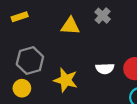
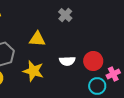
yellow triangle: (70, 26) -> (37, 39), moved

